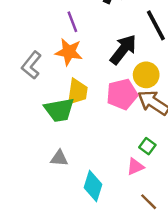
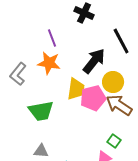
yellow trapezoid: (77, 92) -> (76, 89), moved

